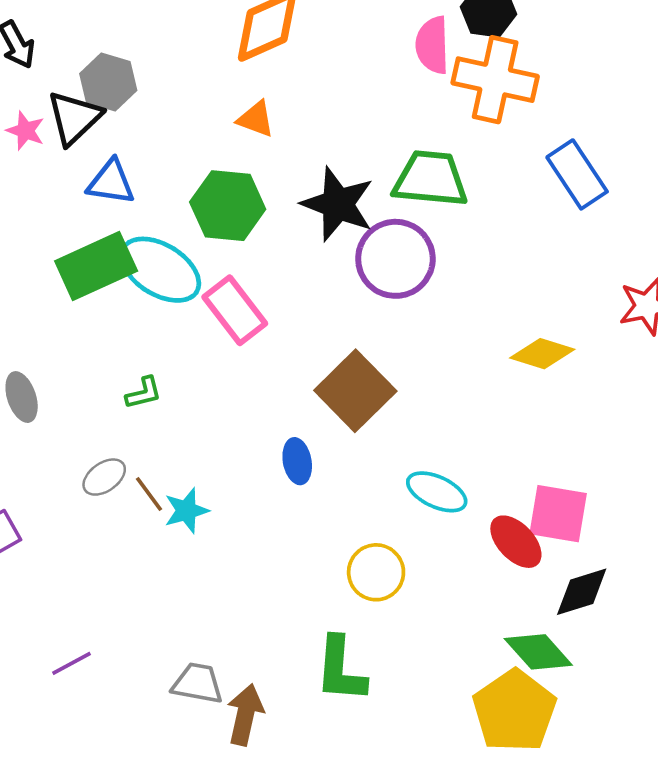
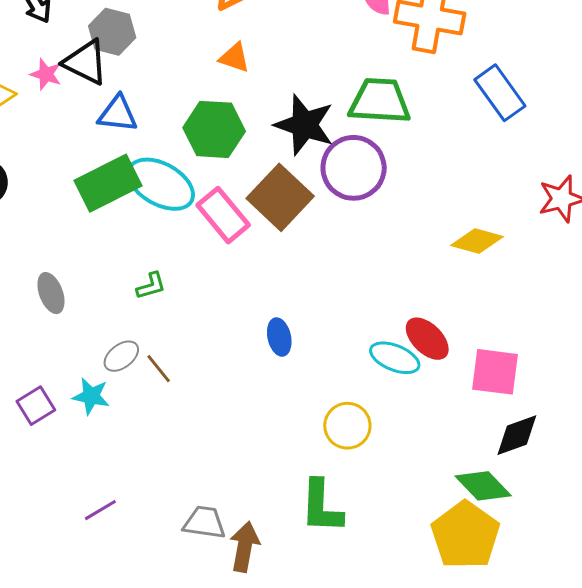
black triangle: (74, 118) -> (85, 62), turned -48
brown square: (355, 391) -> (280, 197), moved
cyan star: (186, 511) -> (91, 396), moved, turned 30
red ellipse: (516, 542) -> (427, 339), moved

